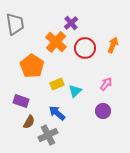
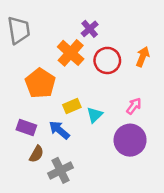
purple circle: (103, 111) -> (130, 140), size x1.6
blue arrow: (57, 113) -> (59, 130), moved

